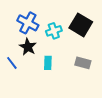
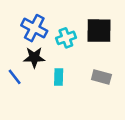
black square: (81, 25) -> (99, 31), turned -30
black star: (28, 47) -> (34, 57), turned -30

